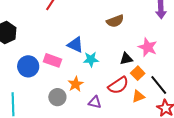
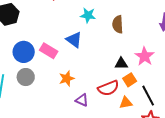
brown semicircle: (115, 21) -> (118, 24), turned 96
cyan star: (91, 59) -> (88, 15), moved
gray circle: (57, 97) -> (26, 77), moved

